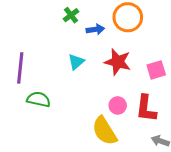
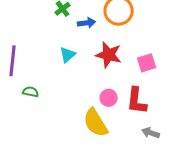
green semicircle: (39, 99) -> (31, 92), size x0.7

